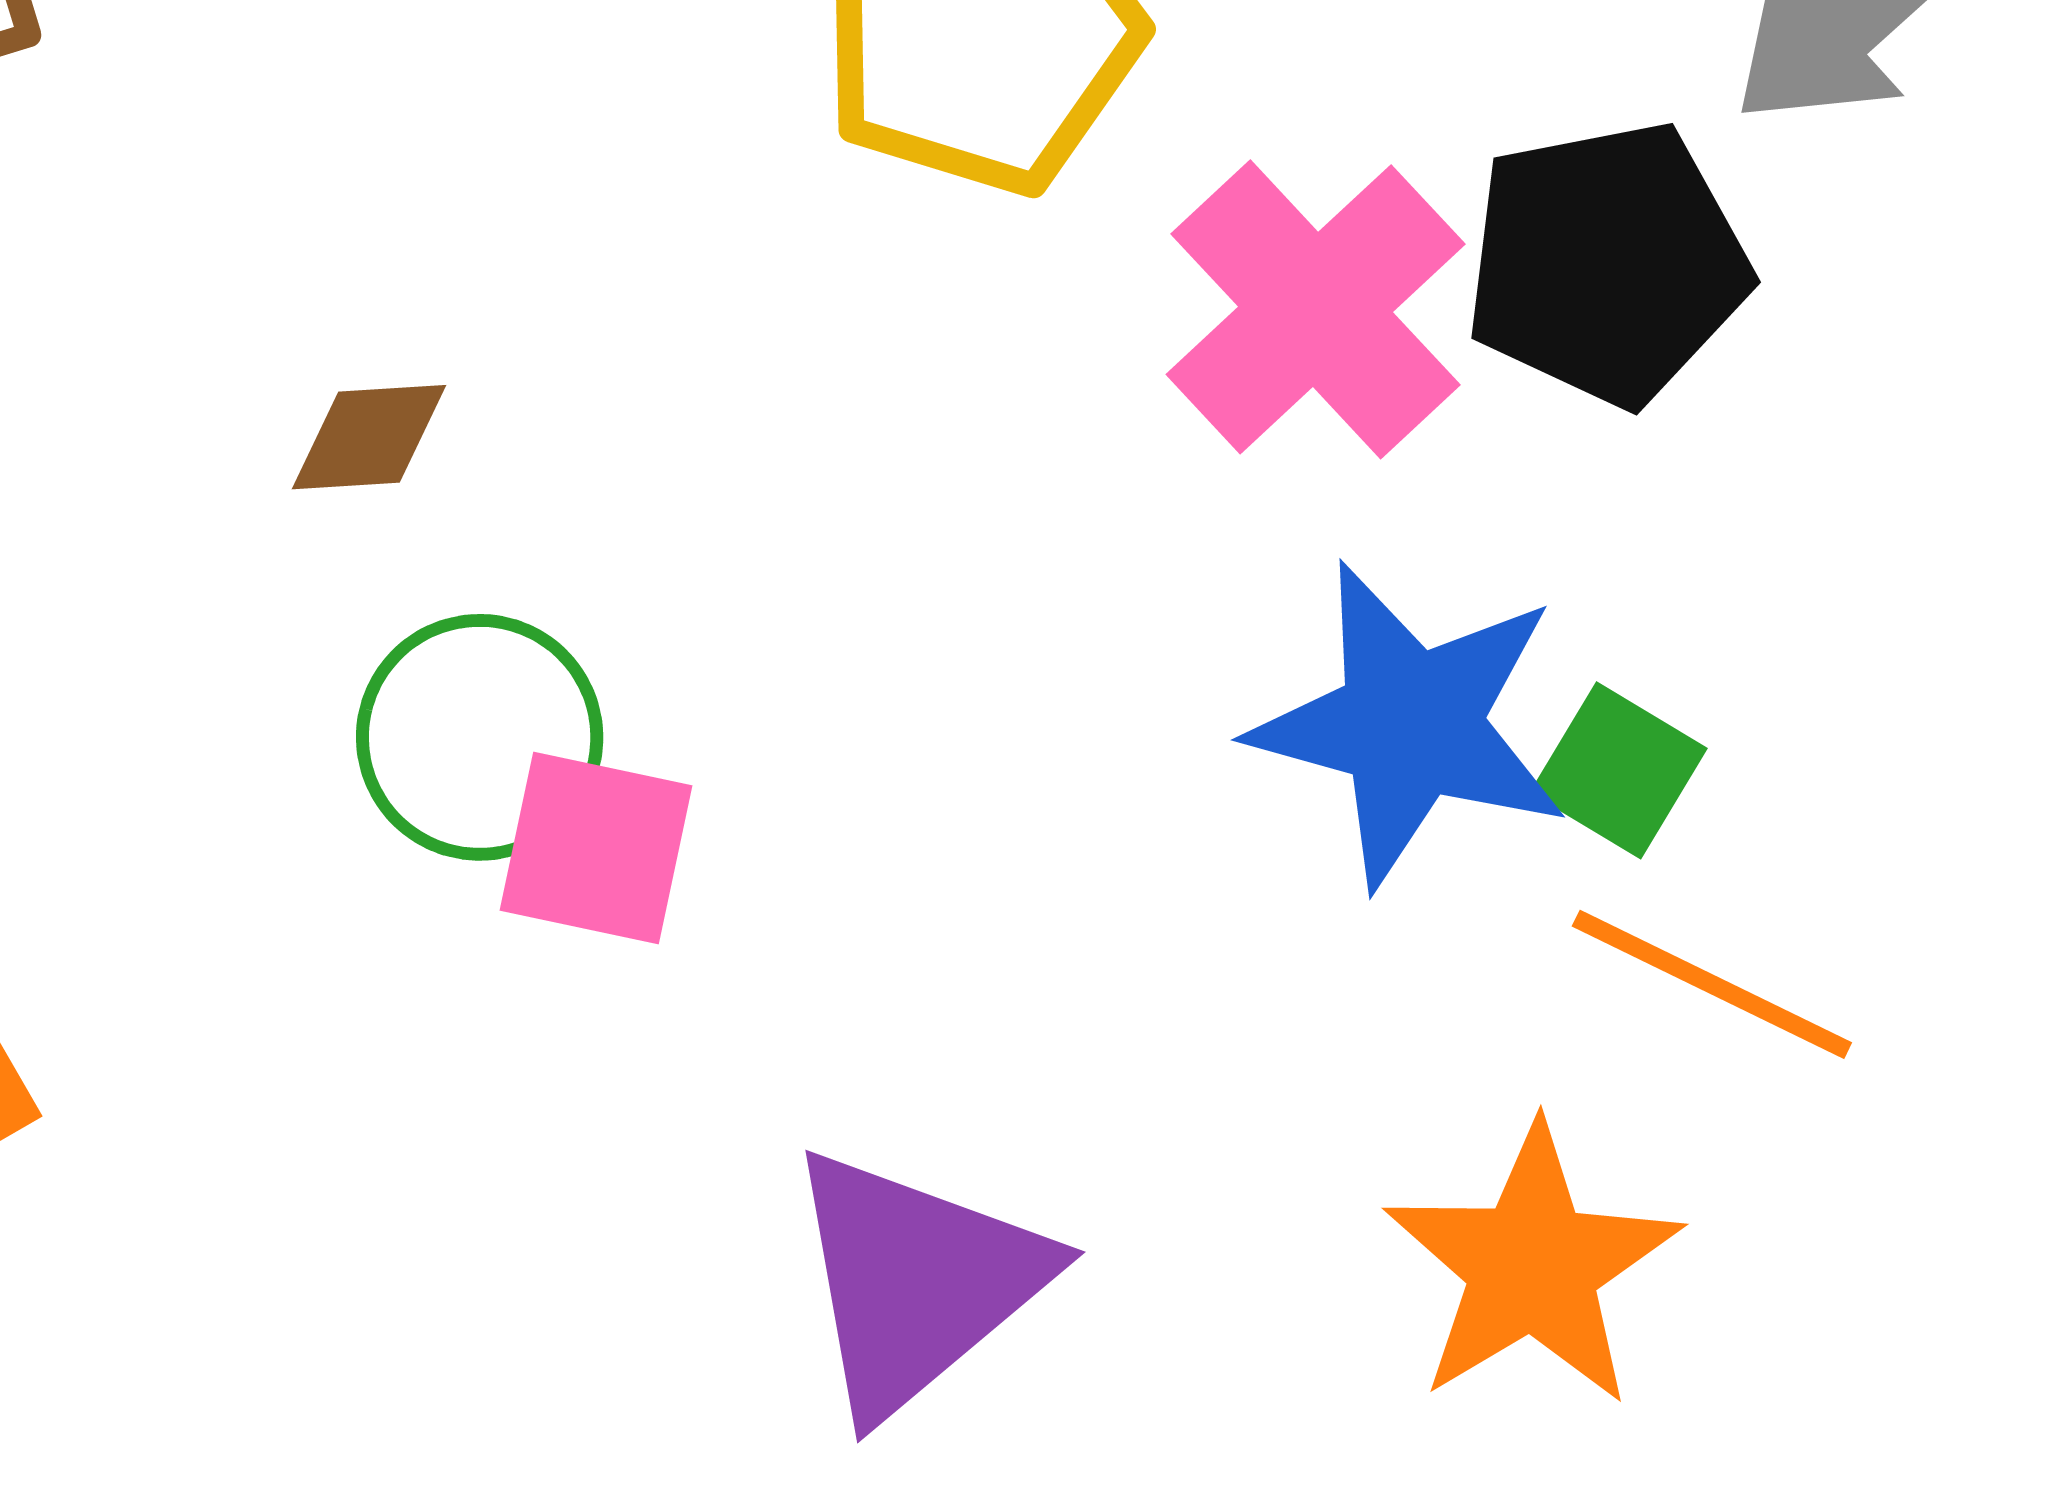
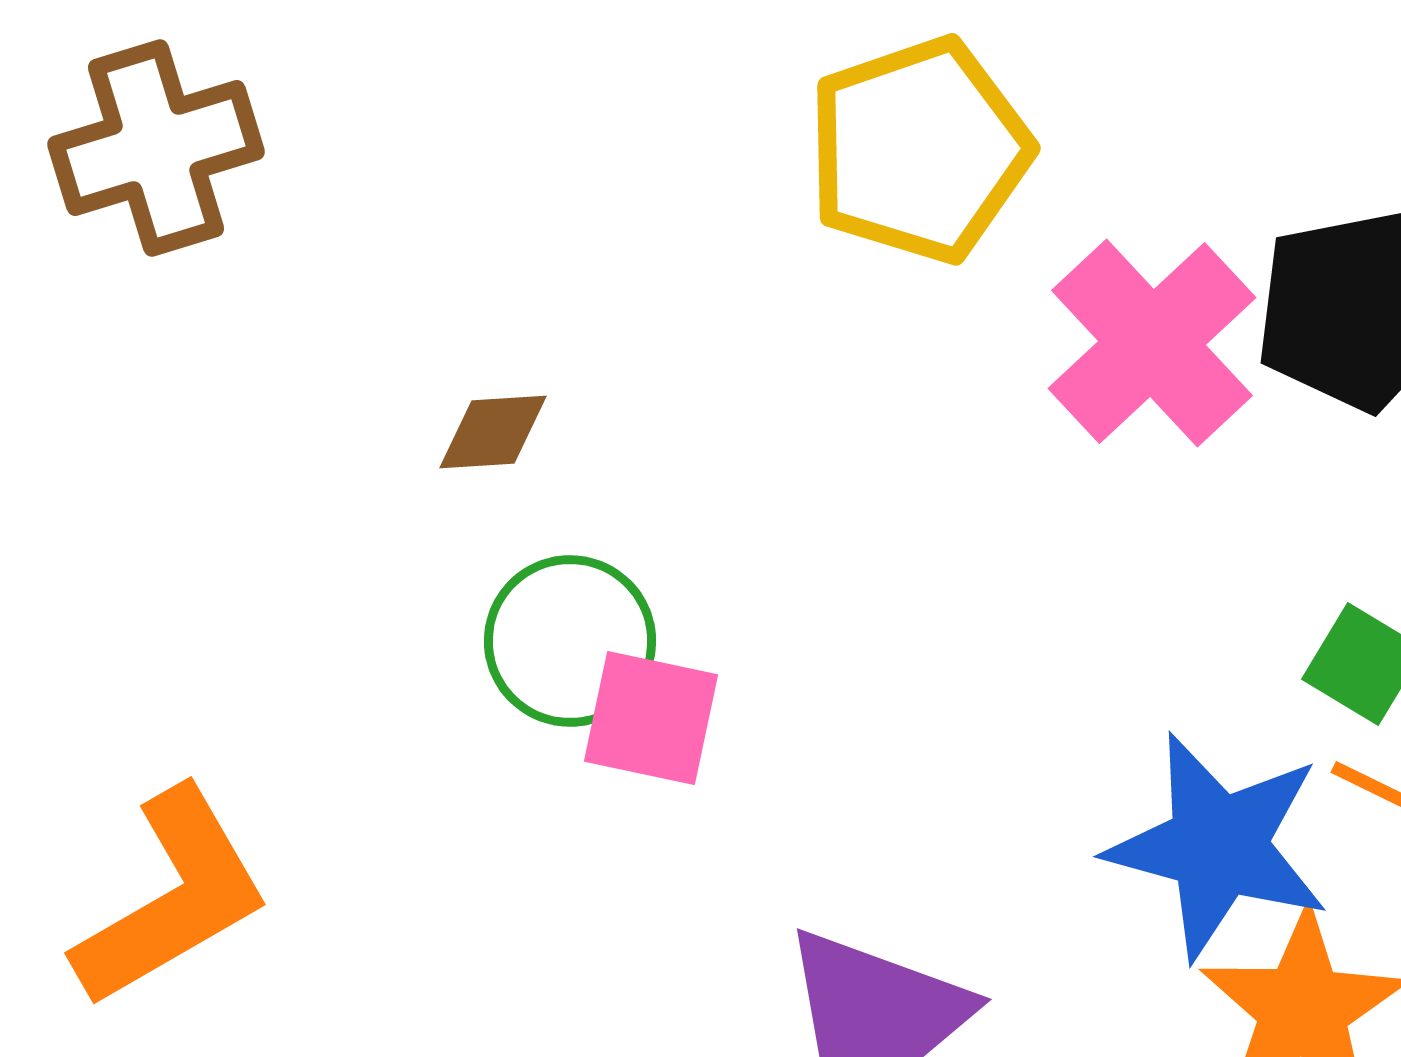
blue star: (1410, 724) -> (1218, 846), moved

